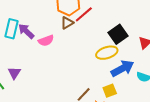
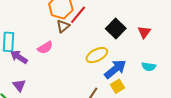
purple arrow: (26, 31) -> (19, 57), moved
yellow ellipse: (107, 53) -> (97, 55), moved
blue arrow: (122, 68) -> (115, 69), moved

